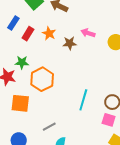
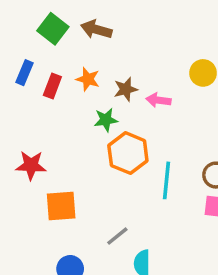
pink arrow: (88, 33) -> (158, 100), moved
green star: (22, 62) -> (106, 120), moved
orange hexagon: (42, 79) -> (128, 153), moved

